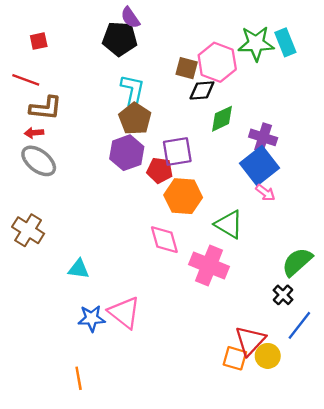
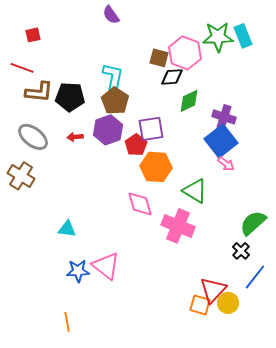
black pentagon: (120, 39) -> (70, 97), moved
red arrow: (34, 133) -> (75, 137), moved
red pentagon: (160, 170) -> (136, 145), turned 30
brown cross: (28, 230) -> (21, 176), moved

